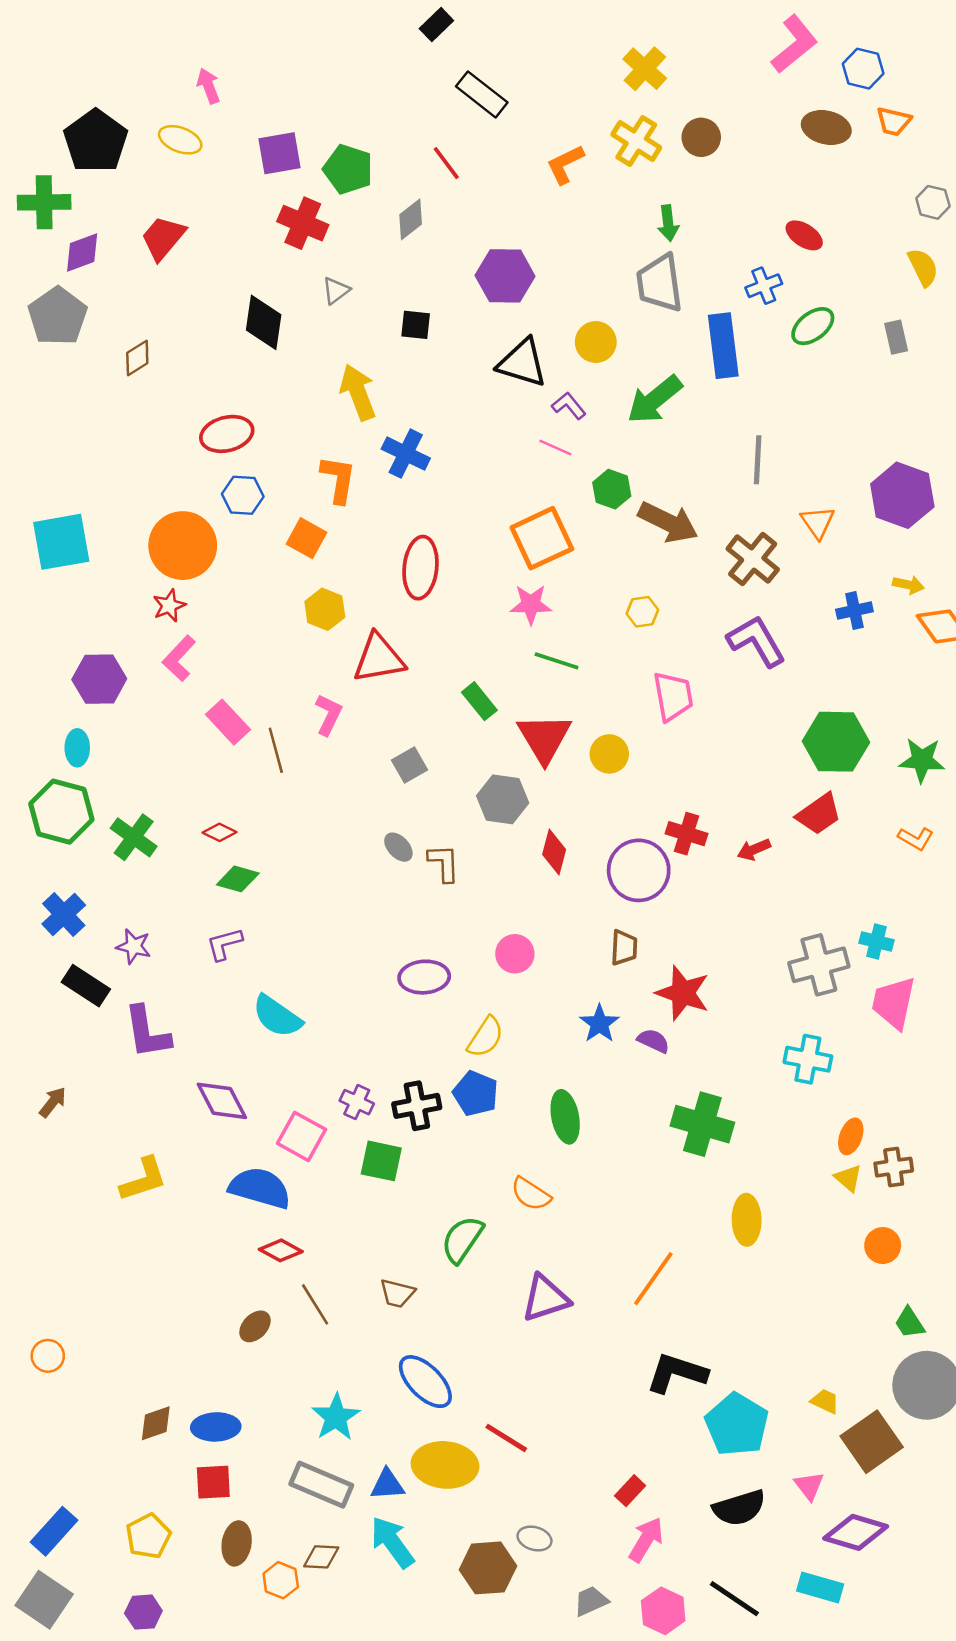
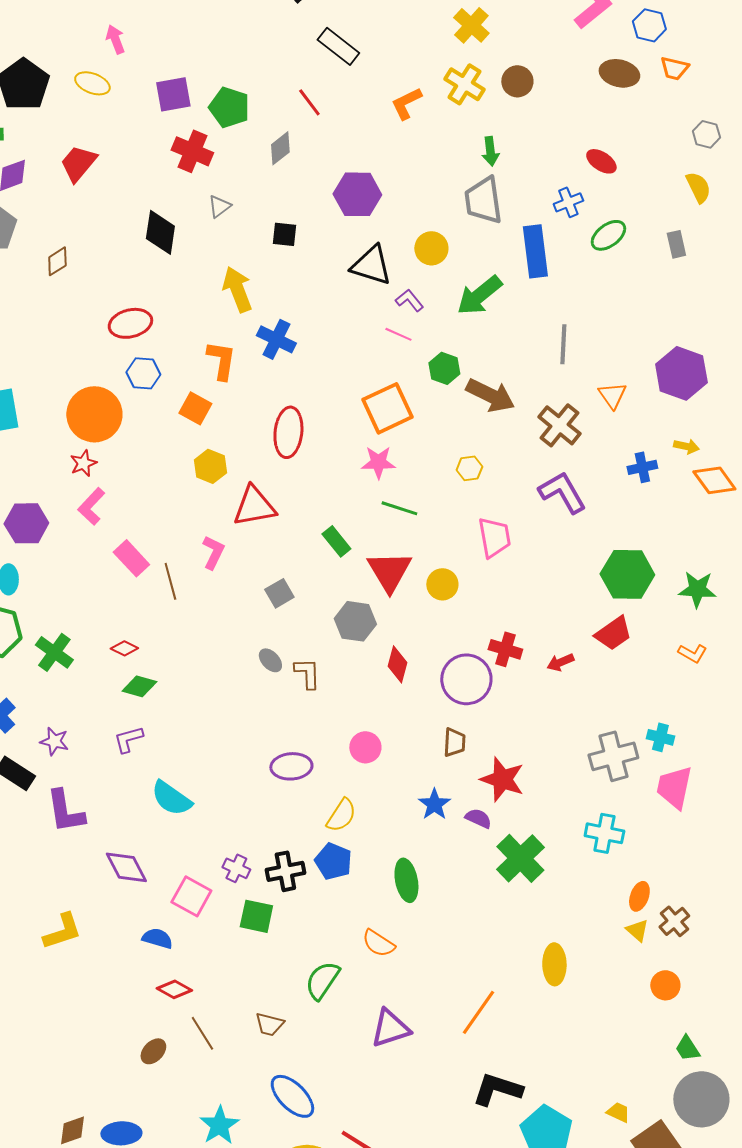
green cross: (702, 1124) -> (520, 858), moved, turned 30
brown cross: (894, 1167) -> (674, 921), turned -32
blue semicircle: (260, 1188) -> (157, 938), size x0.6

